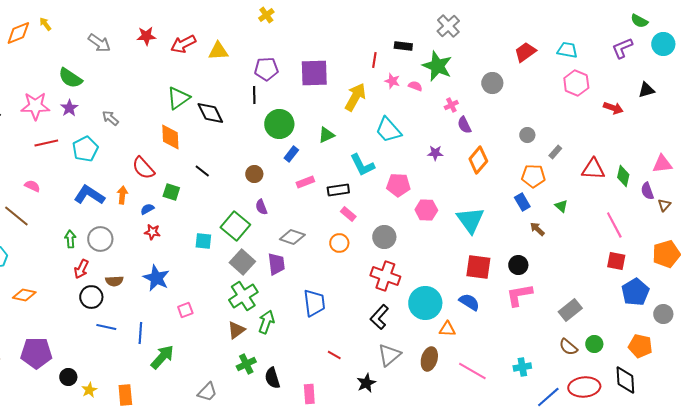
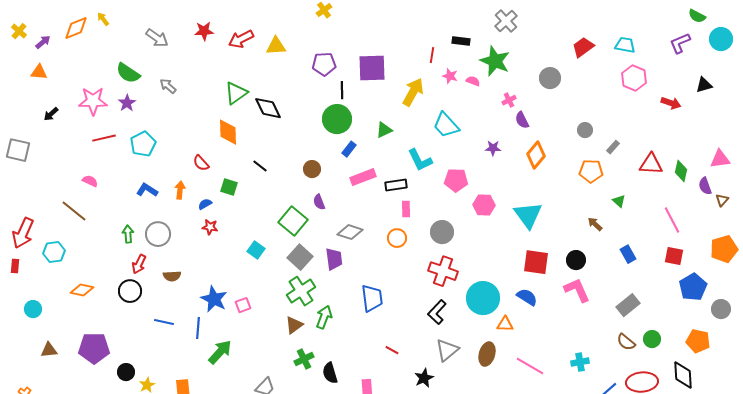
black line: (254, 95) -> (342, 90), moved
gray arrow: (110, 118) -> (168, 86), moved
red semicircle: (143, 168) -> (201, 163), size x0.7
pink rectangle: (305, 182) -> (363, 177), size x1.4
blue L-shape: (89, 195) -> (147, 190), size x0.7
blue rectangle: (522, 202) -> (628, 254), moved
pink rectangle: (348, 214) -> (406, 209), turned 49
cyan square: (203, 241) -> (256, 250), moved, turned 30
blue star: (156, 278) -> (214, 299), moved
pink L-shape: (519, 295) -> (577, 290), turned 76
black circle: (91, 297) -> (130, 291), moved

